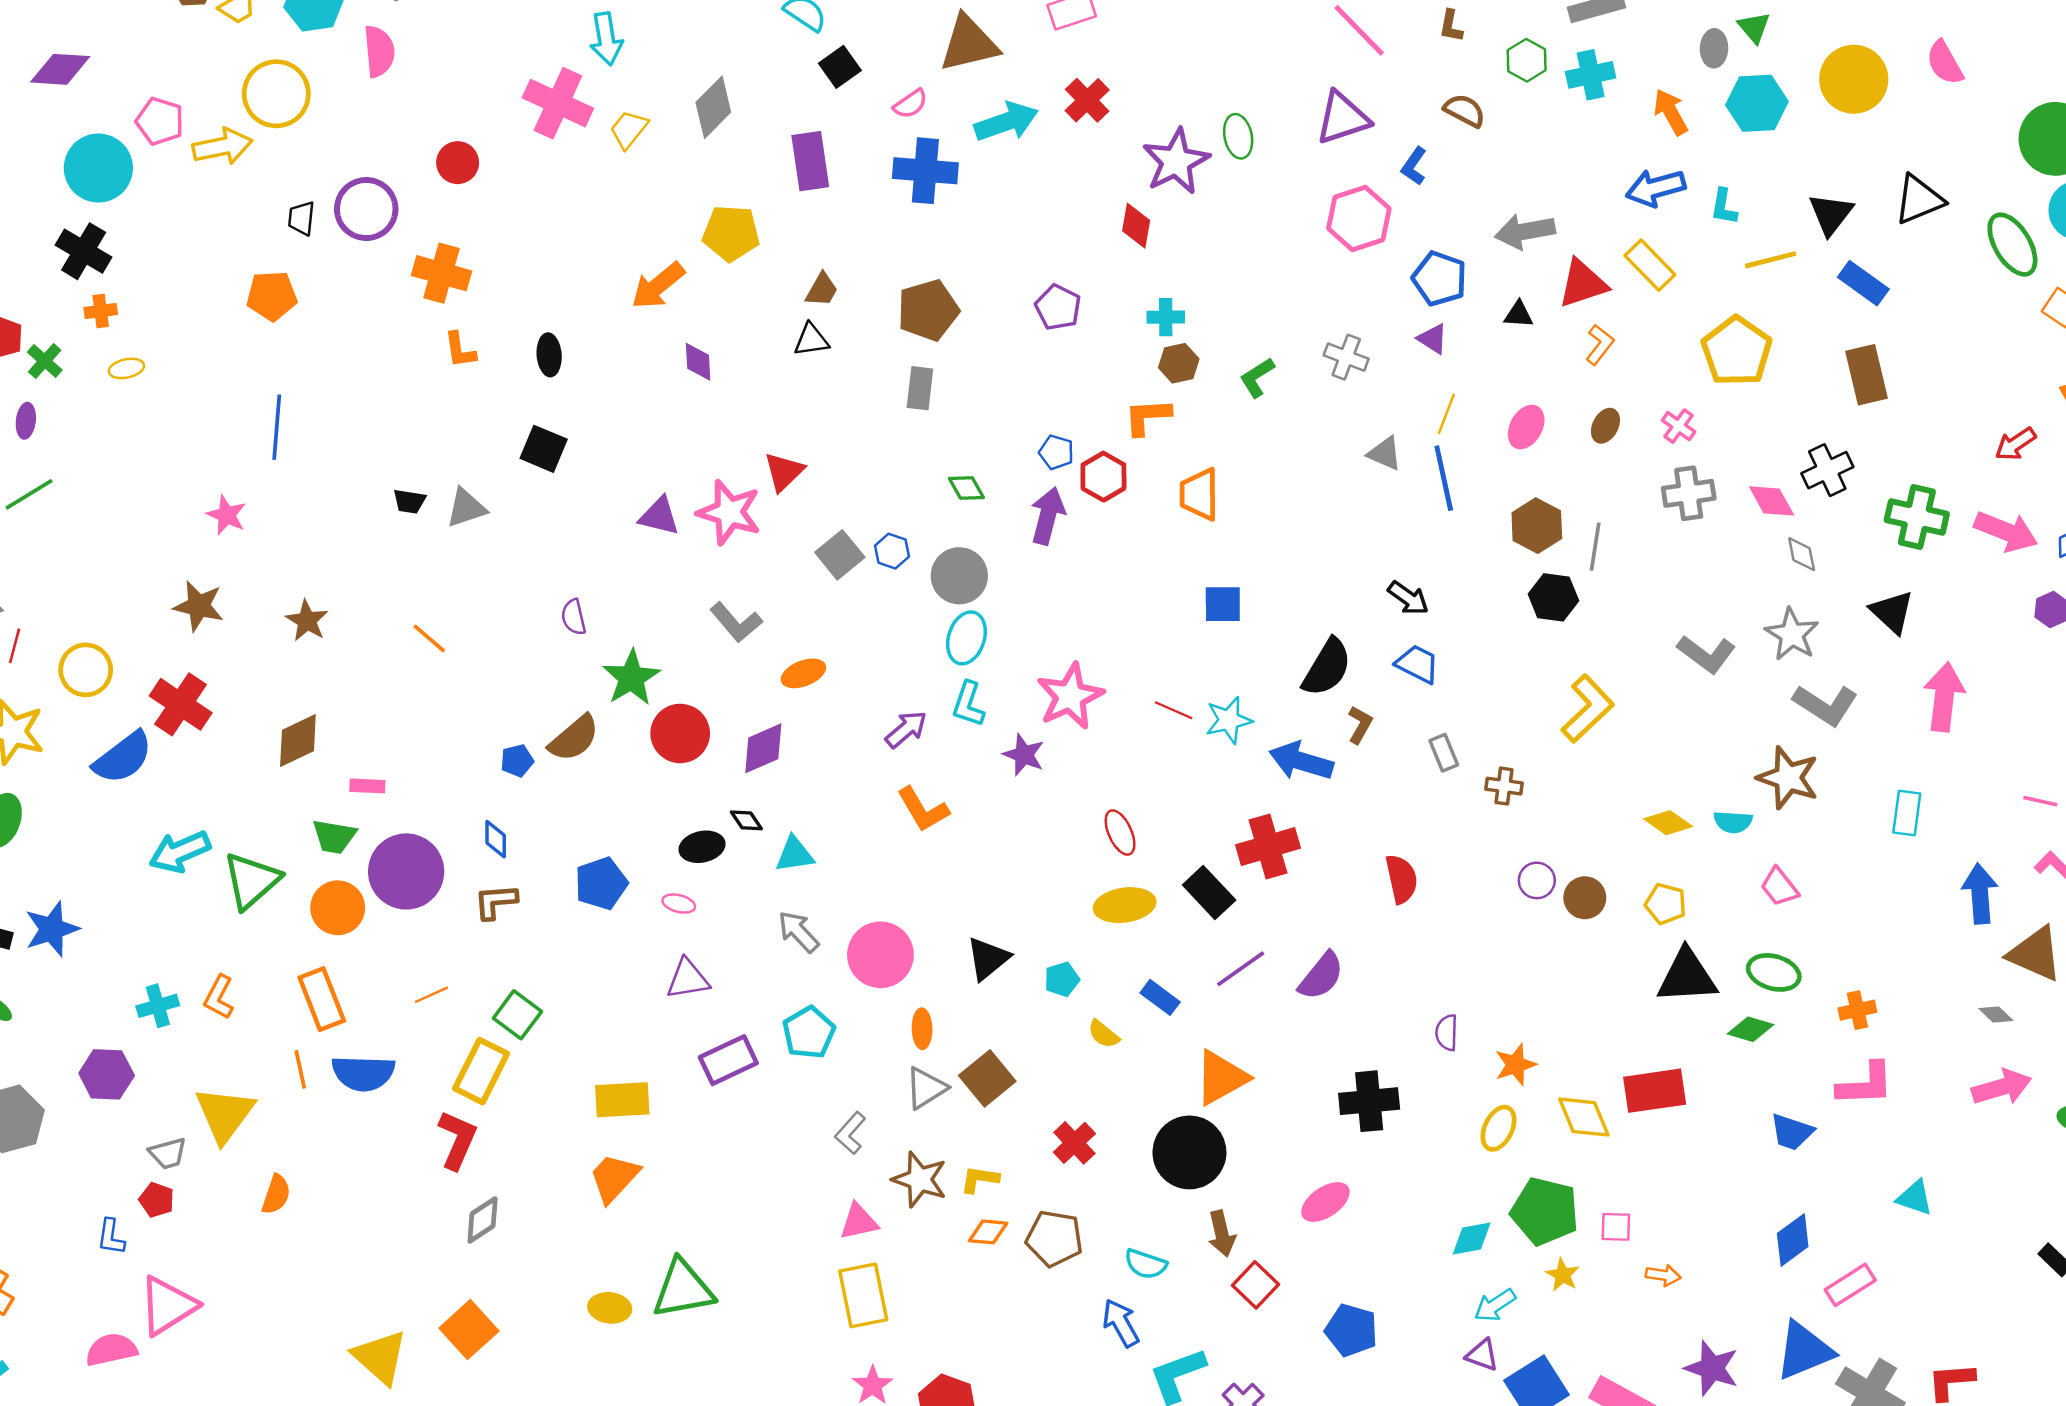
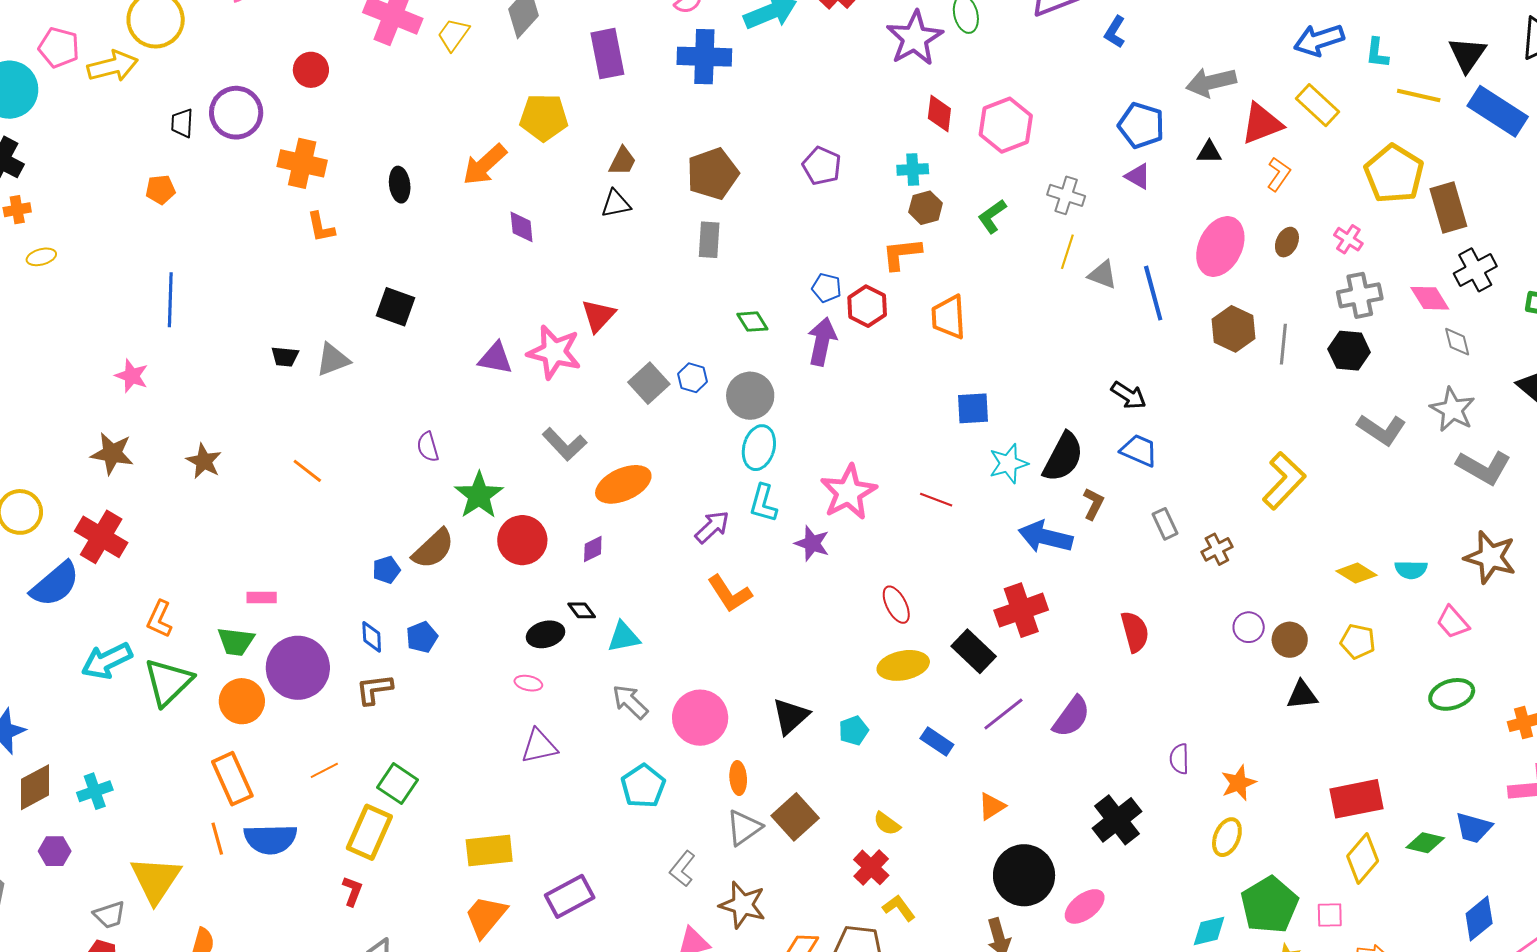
pink hexagon: (1359, 219) -> (1006, 125), moved
red diamond: (1136, 226) -> (939, 114), moved
yellow line: (1771, 260) -> (1419, 96), turned 30
blue rectangle: (1863, 283) -> (1498, 111), size x1.4
orange pentagon: (272, 296) -> (160, 190), size x0.7
black ellipse: (549, 355) -> (400, 185), moved
brown rectangle: (1867, 375) -> (1448, 207), moved
yellow line: (1446, 414) -> (1067, 252), moved
pink ellipse: (1526, 427) -> (1220, 246), size x1.6
black hexagon: (1553, 597) -> (1349, 351), moved
orange ellipse: (803, 673) -> (623, 484), size x1.5
cyan star: (1229, 720) -> (1008, 464), moved
brown diamond: (298, 741) -> (35, 787), moved
purple diamond: (763, 748) -> (593, 549), size x0.6
brown star: (1788, 778) -> (1490, 557), moved
brown cross: (1504, 786) -> (1217, 549), turned -32
blue pentagon: (601, 883) -> (422, 637), moved, size x0.7
green ellipse: (1774, 972) -> (1452, 694), turned -30
black triangle: (1687, 976) -> (1302, 695), moved, size x0.6
orange L-shape: (219, 997) -> (159, 619), moved
green diamond: (1750, 1029) -> (1425, 843), moved
yellow semicircle: (1104, 1034) -> (887, 824), moved
purple rectangle: (728, 1060) -> (570, 896), moved
purple hexagon: (107, 1074) -> (55, 851), size x0.7
orange triangle: (1221, 1078) -> (992, 806), size x0.6
black cross: (1369, 1101) -> (1117, 820), turned -30
yellow diamond: (1584, 1117) -> (1363, 859), moved, turned 66
red L-shape: (457, 1140) -> (352, 891), size x0.6
black circle: (1189, 1152) -> (1024, 875), moved
yellow L-shape: (980, 1179) -> (899, 908), moved, turned 48
green pentagon: (1545, 1211) -> (1269, 905), turned 30

